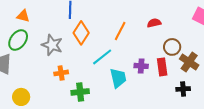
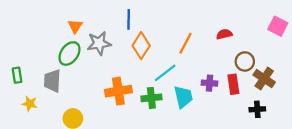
orange triangle: (23, 16) -> (75, 26), turned 48
gray star: (52, 45) -> (99, 43), moved, turned -30
orange cross: (61, 73) -> (118, 91), size x1.6
green cross: (80, 92) -> (151, 98), moved

